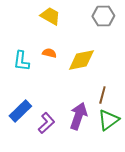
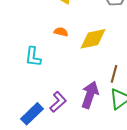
cyan L-shape: (21, 61) -> (33, 57), moved
blue rectangle: (20, 111) -> (32, 114), moved

